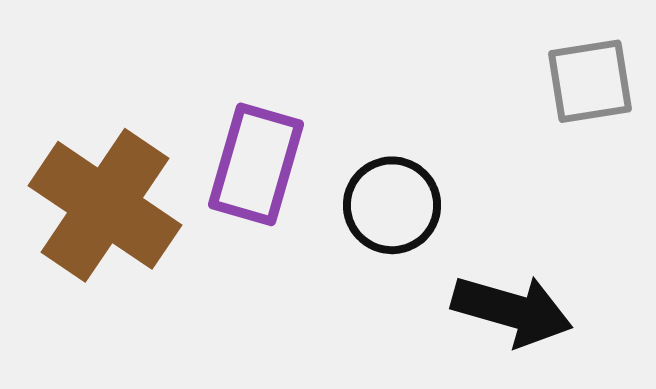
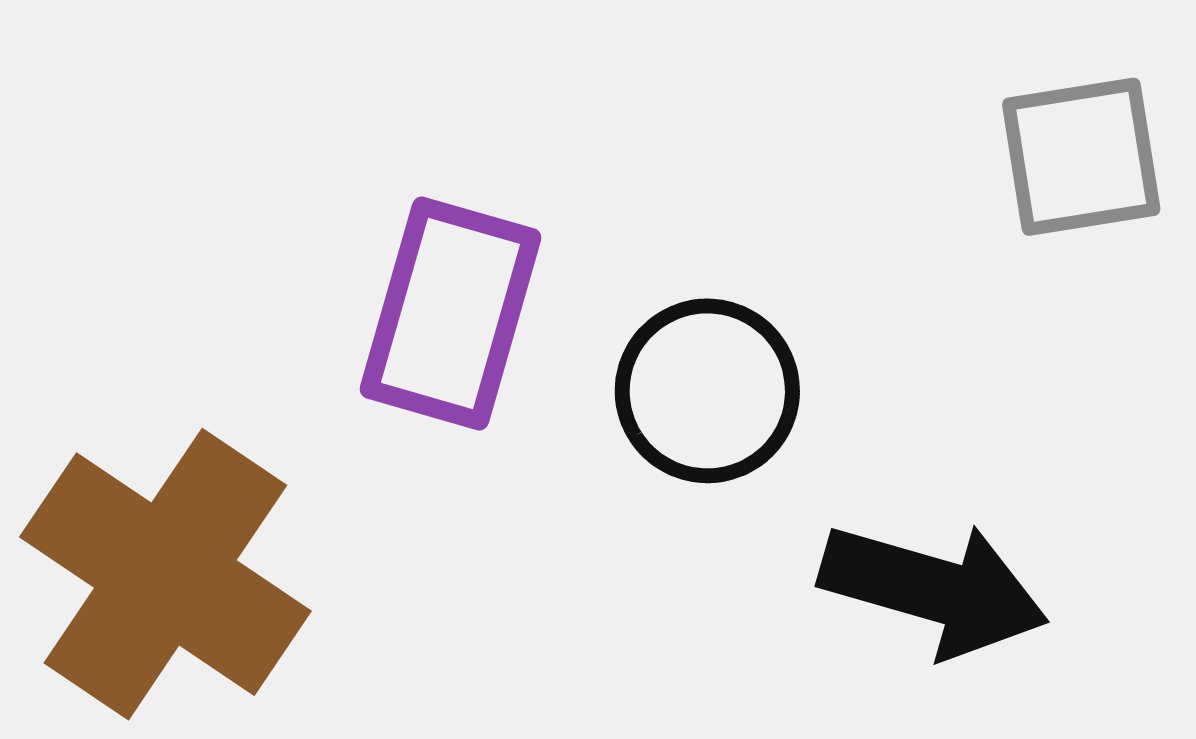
brown cross: (105, 205) -> (165, 574), moved

